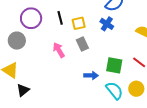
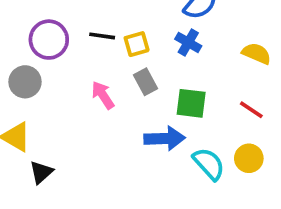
black line: (60, 18) -> (102, 36), turned -64
green square: (114, 65) -> (191, 103), moved
blue arrow: (91, 75) -> (164, 138), size x1.5

